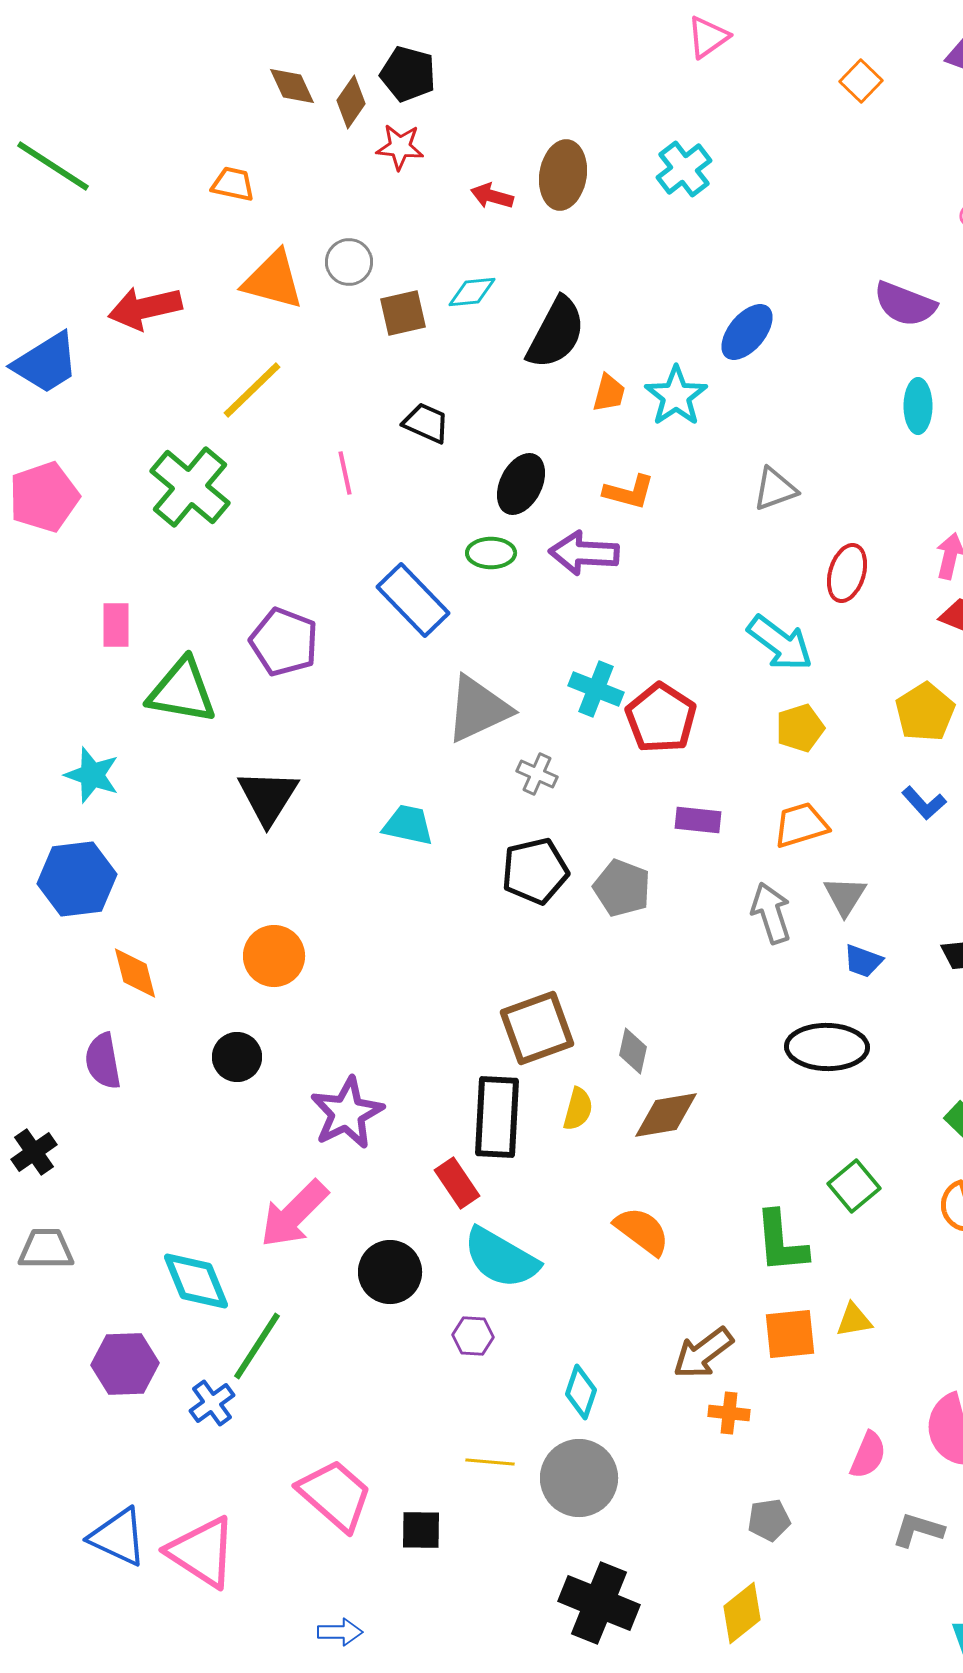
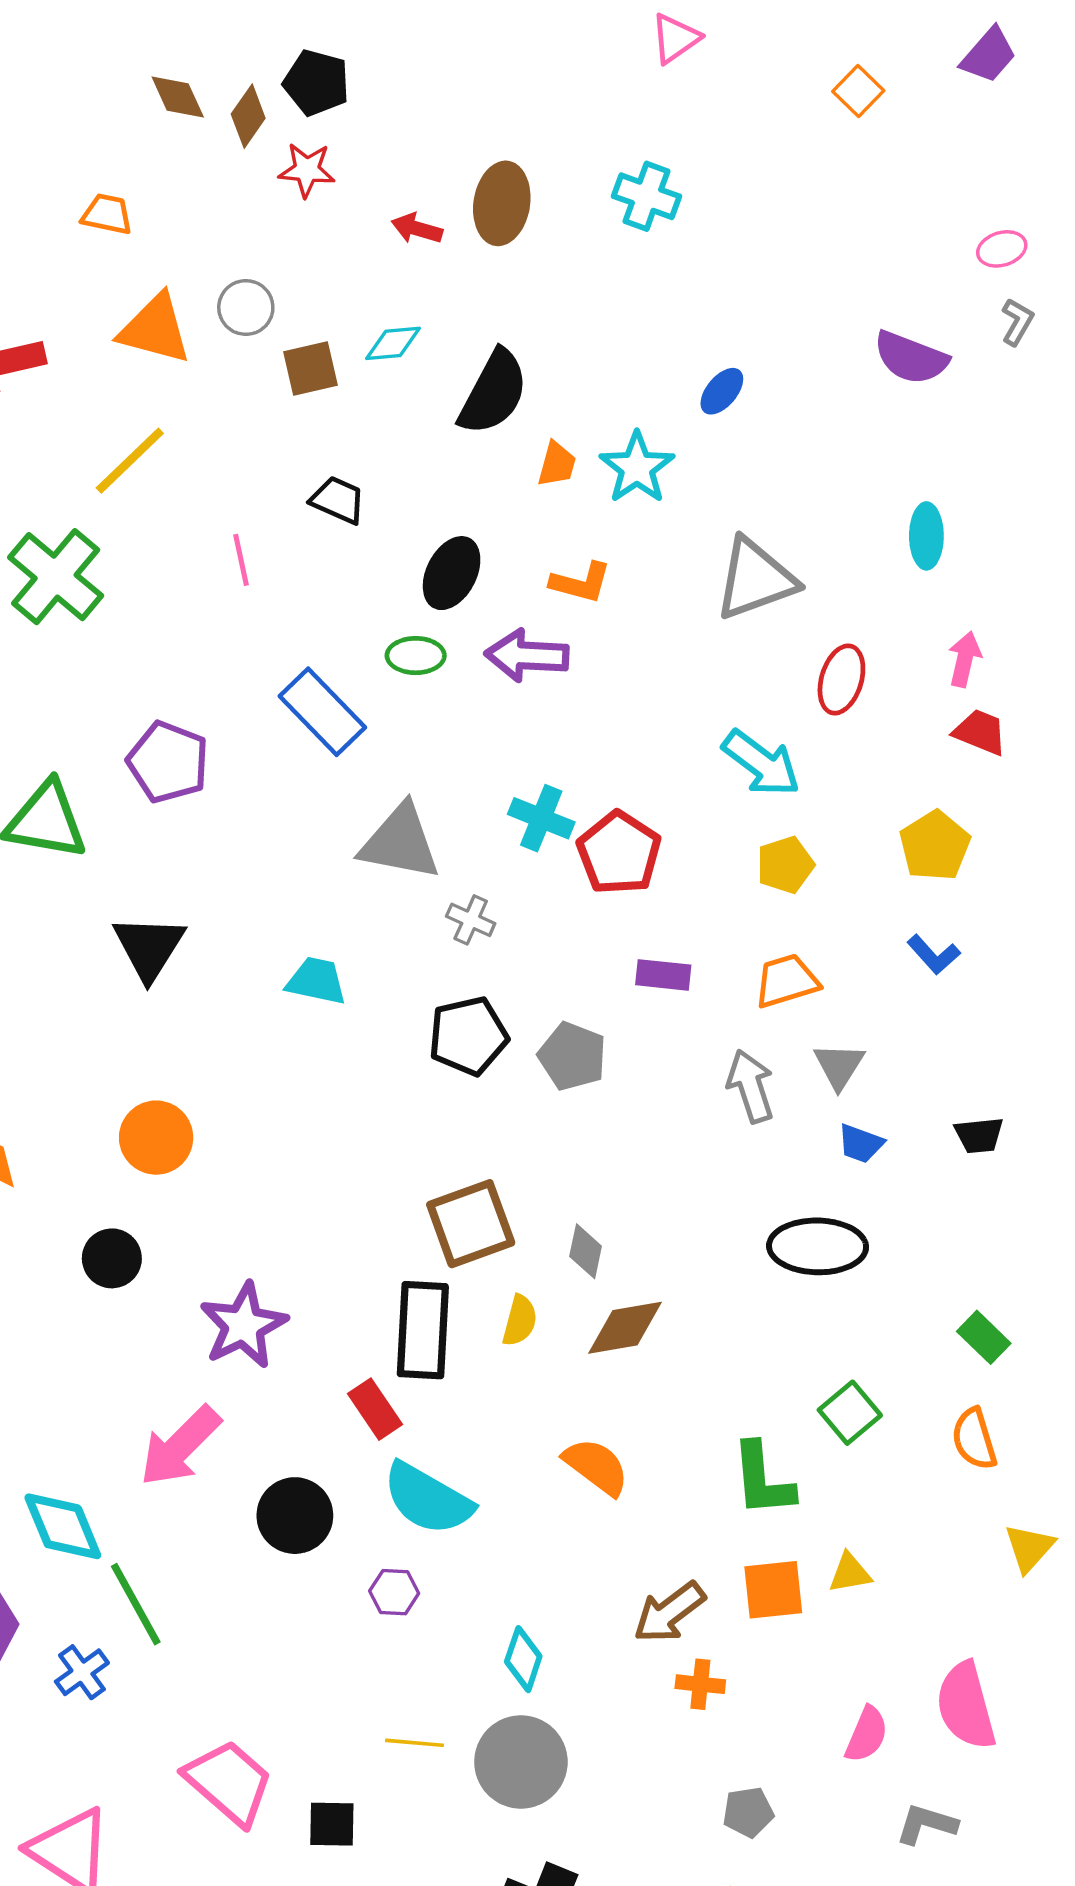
cyan cross: (684, 169) -> (647, 196), turned -32
blue ellipse: (747, 332) -> (722, 391), size x0.7
cyan ellipse: (918, 406) -> (926, 536), moved
gray triangle: (775, 489) -> (755, 579), size x1.6
gray triangle: (478, 709) -> (400, 842), turned 36
green line: (257, 1346) -> (136, 1604), turned -62

